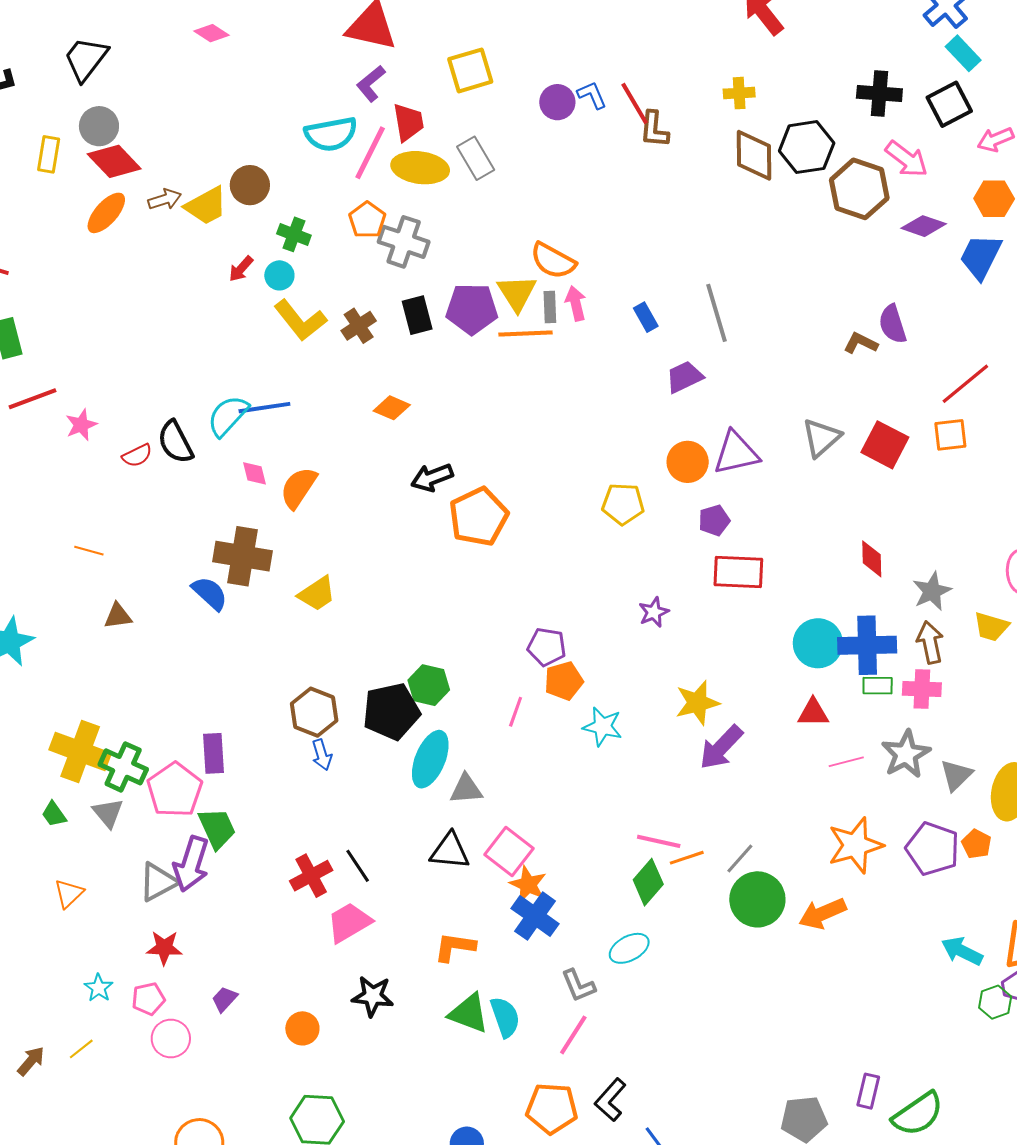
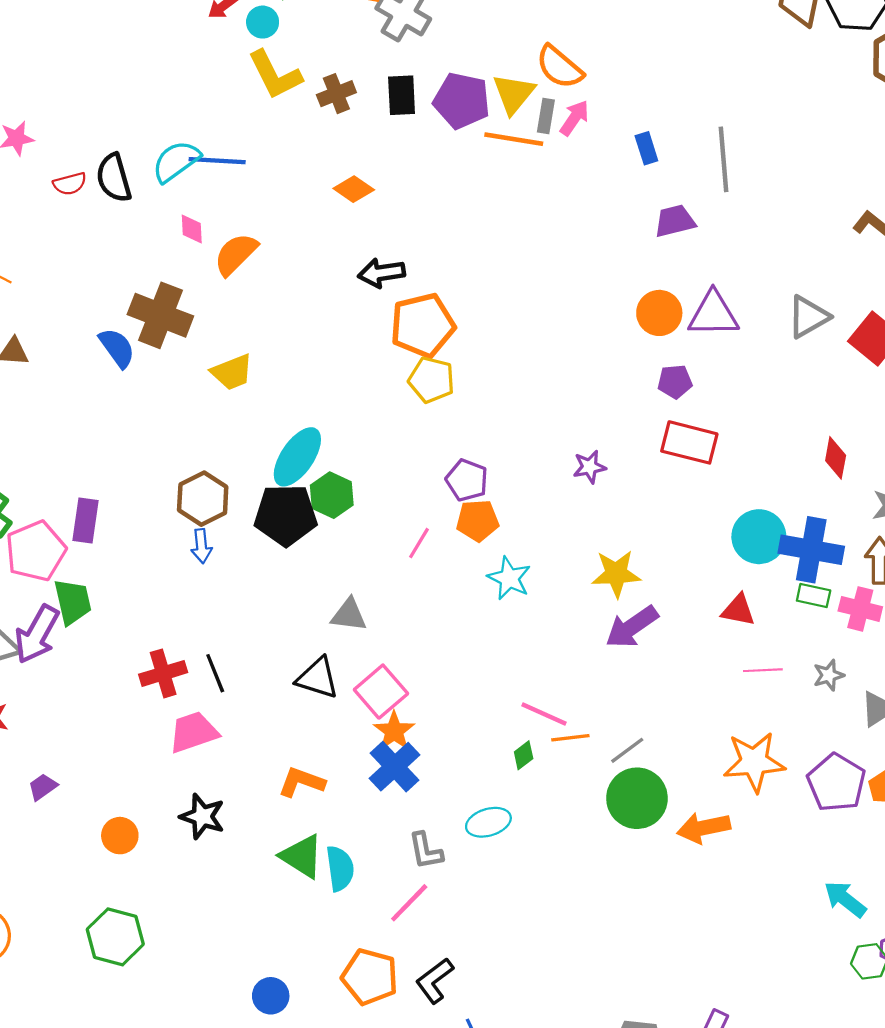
pink arrow: (576, 303) -> (574, 118), turned 36
yellow pentagon: (623, 504) -> (431, 380), moved
gray star: (906, 754) -> (829, 675), size x0.6
cyan ellipse: (430, 759) -> (297, 457), moved
green diamond: (648, 882) -> (524, 755), size x0.6

